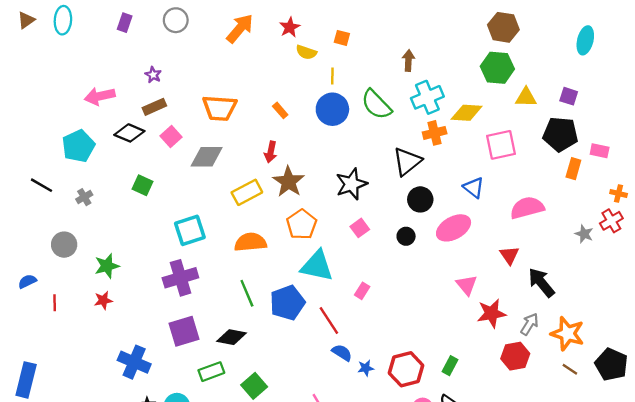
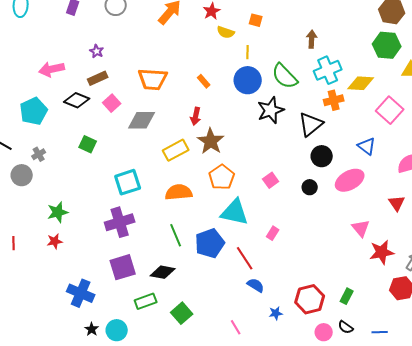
pink square: (501, 145) -> (390, 110), turned -36
black star: (351, 184) -> (271, 110), moved
gray circle: (64, 245) -> (22, 175), moved
blue star: (366, 368) -> (276, 313), moved

